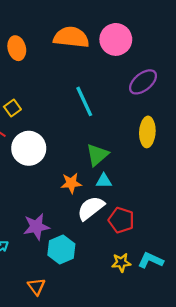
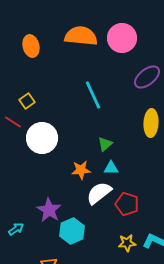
green triangle: (97, 155) -> (105, 144), size x0.7
purple star: (36, 227) -> (49, 210), turned -30

